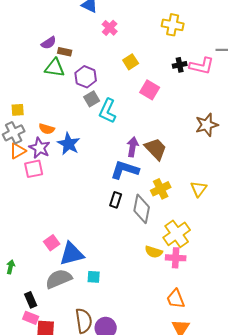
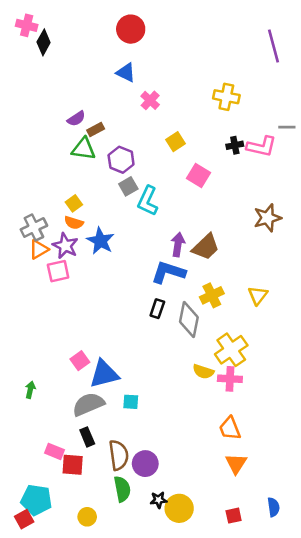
brown rectangle: (65, 52) -> (96, 130), turned -40
yellow square: (18, 110) -> (74, 203), moved, turned -32
brown trapezoid: (156, 149) -> (206, 247), turned 90
black rectangle: (31, 300) -> (87, 437), moved

